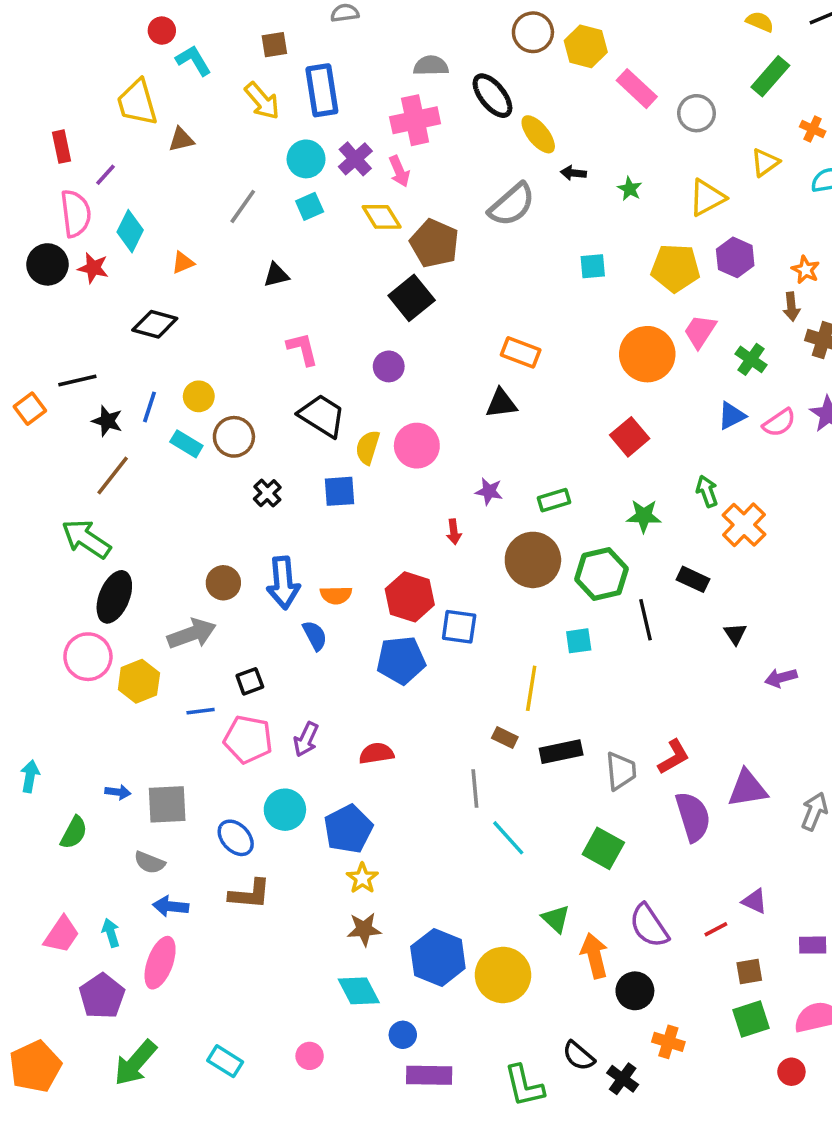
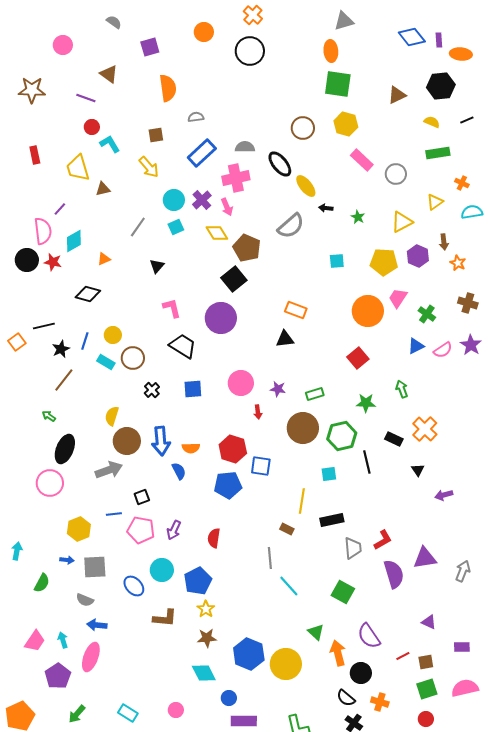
yellow hexagon: (586, 46) -> (346, 124), moved
green rectangle: (770, 76) -> (438, 153), turned 40
blue rectangle: (322, 90) -> (202, 153), moved, turned 56
red rectangle: (62, 147) -> (35, 155), moved
cyan diamond: (130, 231) -> (74, 241), turned 35
black triangle: (276, 275) -> (157, 266), turned -35
brown arrow: (791, 307) -> (444, 242), moved
purple circle: (389, 366) -> (221, 318), size x1.8
black star: (107, 421) -> (61, 349), turned 30
pink circle: (417, 446) -> (241, 383), moved
yellow semicircle: (368, 447) -> (112, 416), moved
orange cross: (744, 525) -> (425, 429), moved
green arrow: (86, 539) -> (49, 416), size x0.5
brown circle: (223, 583) -> (127, 441), size x1.4
yellow hexagon: (139, 681) -> (79, 529), moved
black rectangle: (561, 752) -> (332, 520), moved
red semicircle: (376, 753) -> (214, 538), turned -72
brown L-shape: (250, 894) -> (165, 618), moved
red line: (716, 929) -> (403, 656), moved
black semicircle: (579, 1056) -> (346, 698), moved
green arrow: (135, 1063) -> (77, 714), size x0.7
red circle: (791, 1072) -> (426, 719), moved

